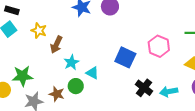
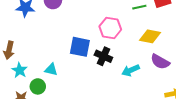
cyan star: (71, 62) -> (20, 70), moved
black cross: (144, 88) -> (103, 56), moved

